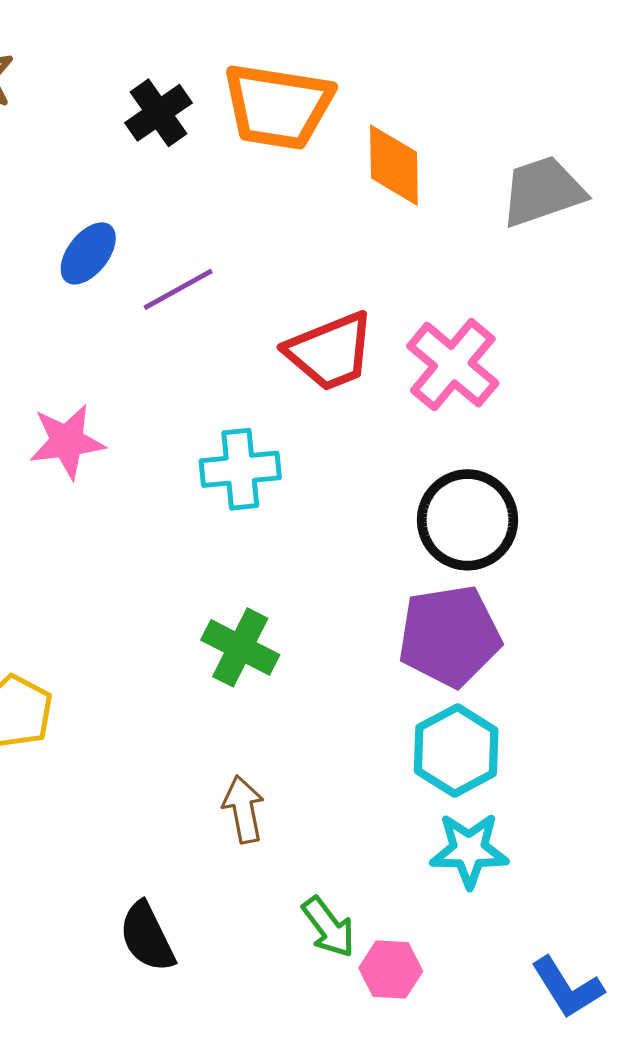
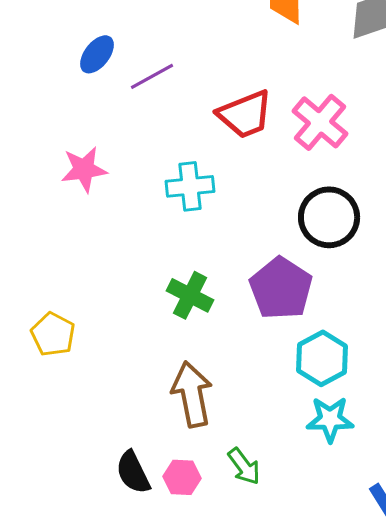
purple pentagon: (450, 636) -> (281, 288), moved, turned -30
brown arrow: (244, 809) -> (192, 394), size x1.6
pink hexagon: (391, 970) -> (182, 477), moved

